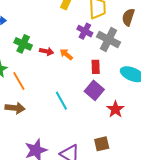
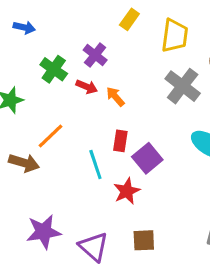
purple cross: (85, 31) -> (95, 55), moved
red rectangle: (96, 67) -> (120, 141), moved
orange line: (19, 81) -> (51, 136), moved, turned 66
red star: (115, 109) -> (127, 191), moved

